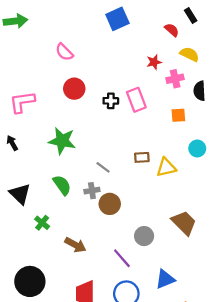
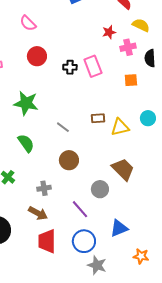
cyan circle: (197, 148) -> (148, 118), moved
gray cross: (92, 191) -> (44, 188), moved
brown trapezoid: (184, 223) -> (123, 169), moved
brown arrow: (75, 245) -> (38, 213), moved

